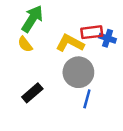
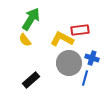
blue cross: (108, 38) -> (92, 58), moved
blue line: (87, 99) -> (85, 78), moved

